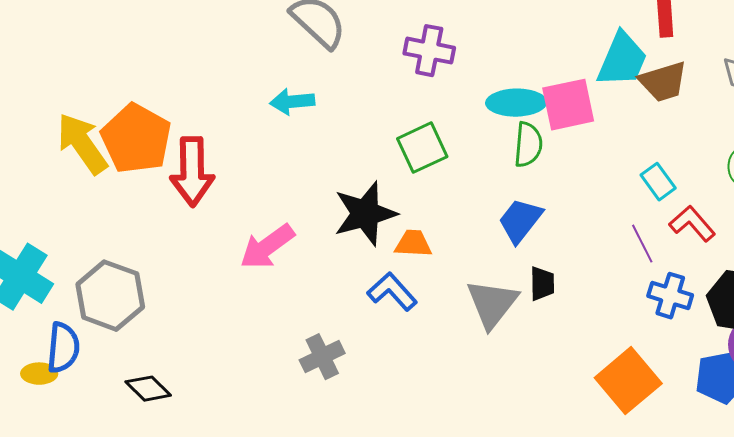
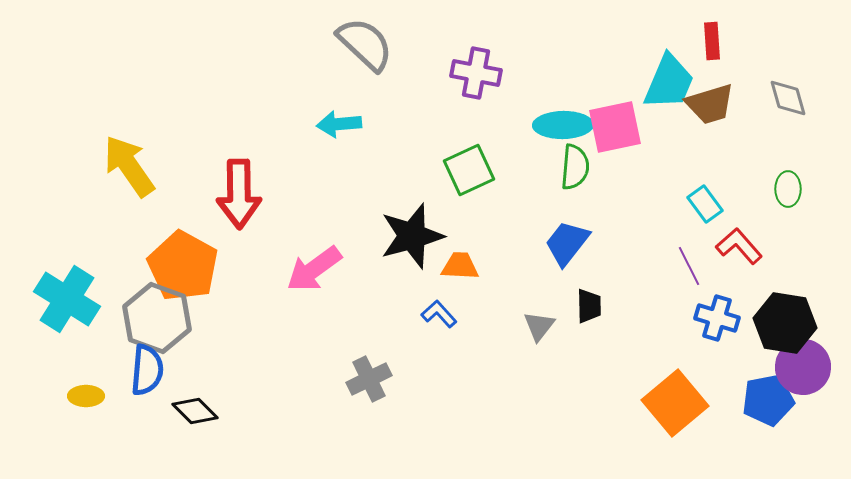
orange pentagon: (136, 139) -> (183, 266), moved
blue L-shape: (392, 292) -> (439, 314), size x0.7
gray triangle: (492, 304) -> (539, 326), size x0.6
blue semicircle: (63, 348) -> (147, 370), moved

